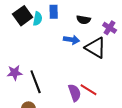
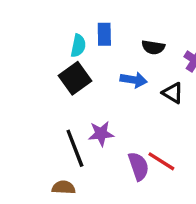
black square: (23, 16) -> (75, 78), moved
black triangle: (96, 48) -> (173, 93), size x0.6
purple star: (15, 73) -> (101, 134), moved

